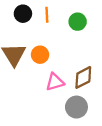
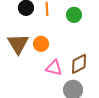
pink triangle: (55, 82) -> (54, 68), turned 30

